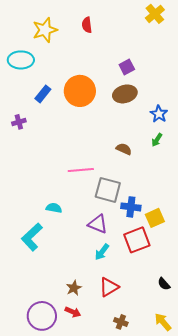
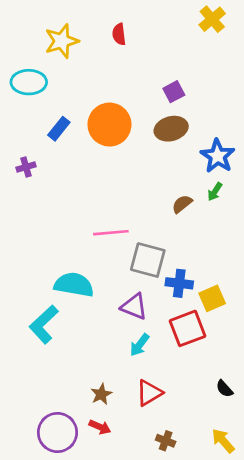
blue star: (159, 114) -> (218, 156), size x1.4
brown semicircle: (124, 149) -> (182, 204), moved, turned -63
cyan semicircle: (54, 208) -> (74, 285), size x1.8

